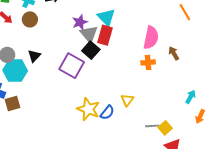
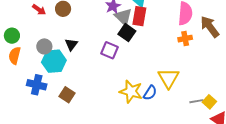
brown arrow: (174, 53) -> (210, 27), size x1.6
purple square: (72, 66) -> (109, 50), size x0.7
yellow triangle: (127, 100) -> (169, 78), size x1.6
brown square: (13, 103) -> (67, 95), moved, turned -35

